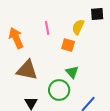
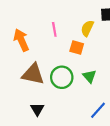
green triangle: (72, 72) -> (89, 76), moved
green circle: (59, 90) -> (62, 77), moved

